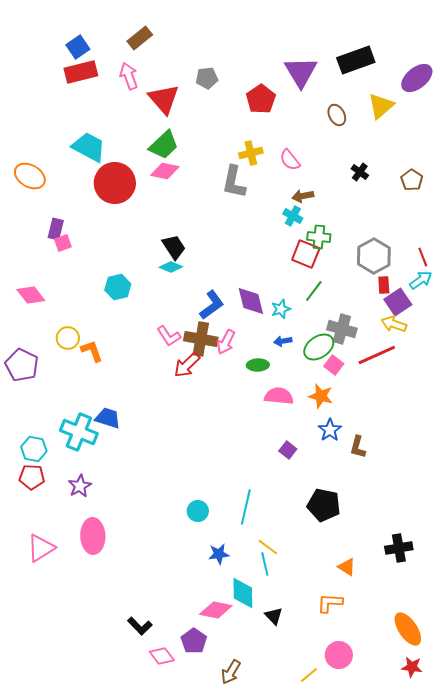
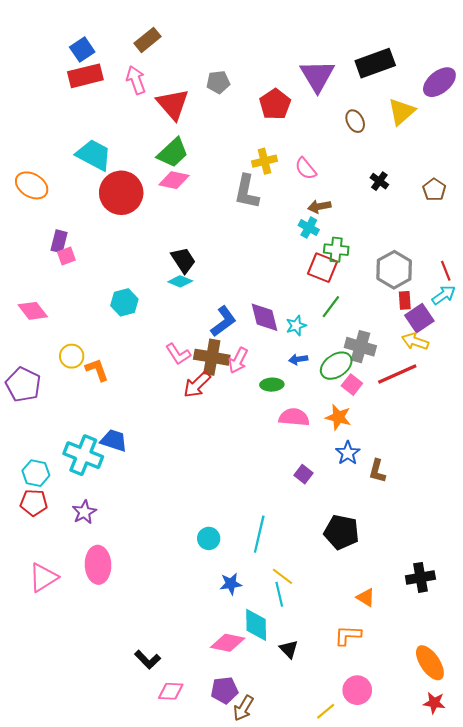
purple pentagon: (194, 641) -> (224, 690), moved, turned 30
pink diamond: (162, 656) -> (171, 691), turned -50

